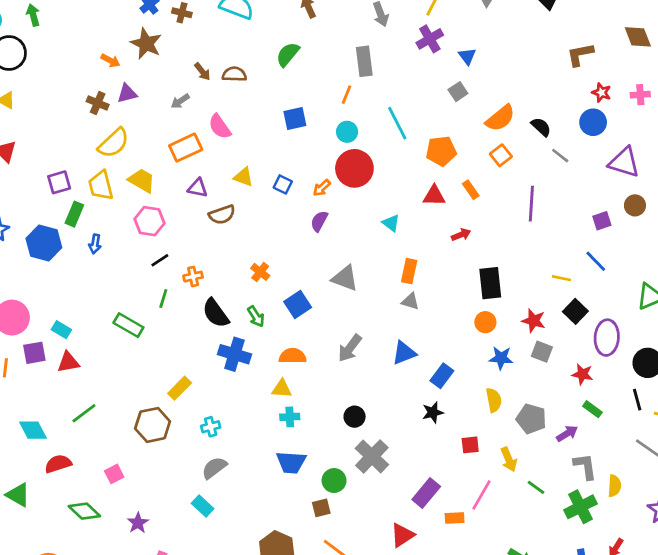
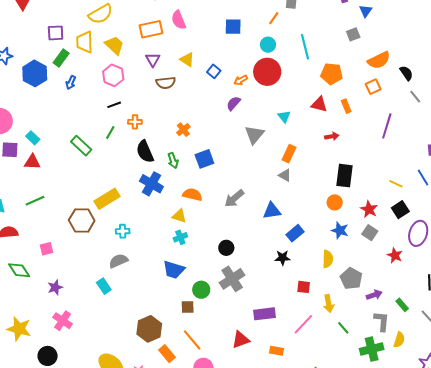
purple triangle: (198, 188) -> (153, 60), turned 35
gray triangle: (345, 278) -> (254, 135), moved, turned 35
yellow rectangle: (180, 388) -> (107, 199), size x1.4
green rectangle: (592, 409) -> (402, 305), moved
cyan cross: (290, 417) -> (180, 237), turned -32
purple rectangle: (426, 493) -> (264, 314), turned 30
orange rectangle: (455, 518) -> (276, 351), moved

